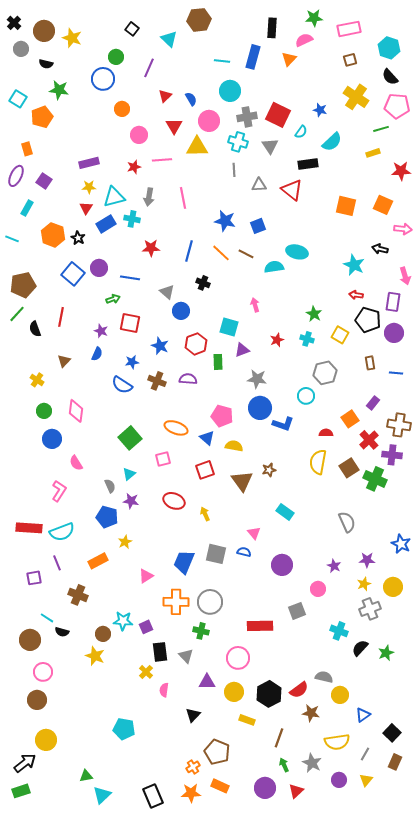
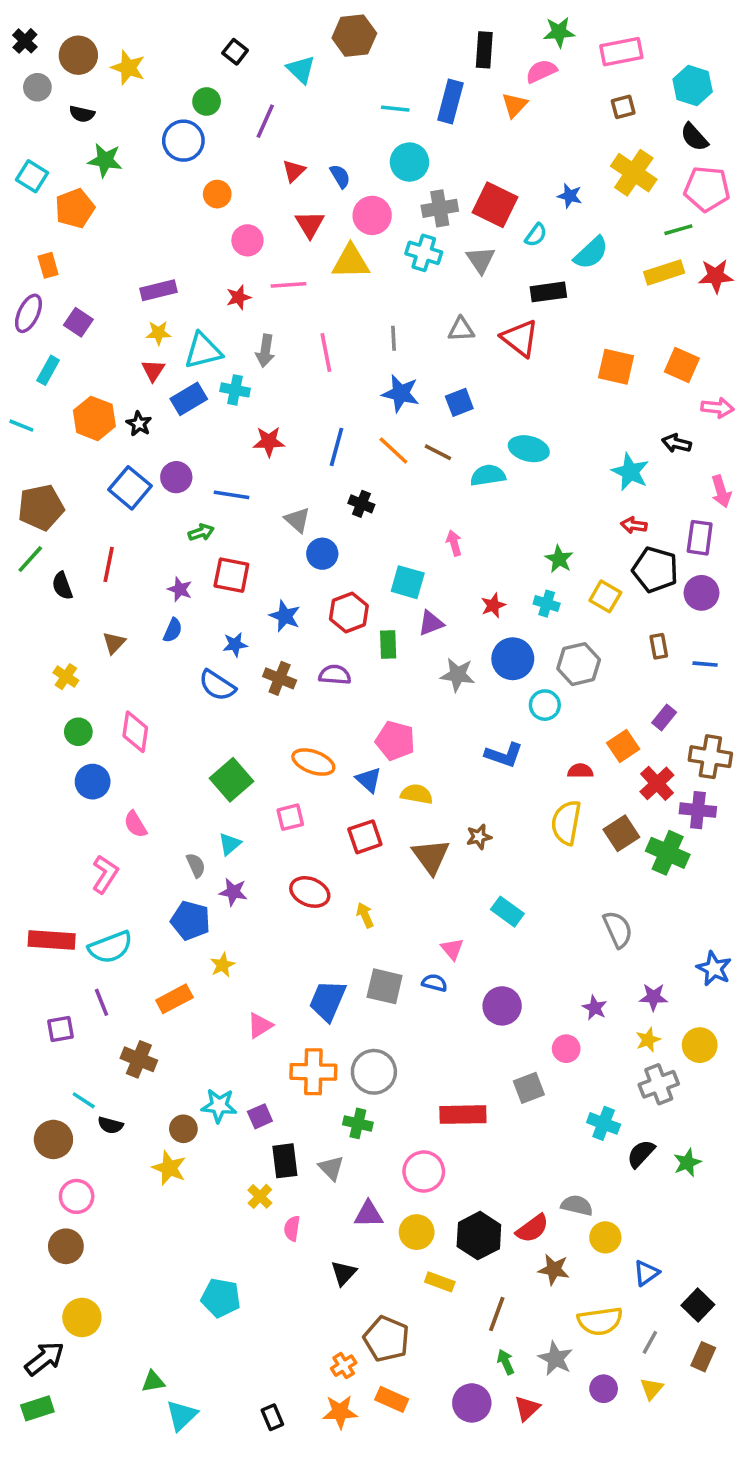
yellow rectangle: (373, 153) -> (664, 272), size x1.5
gray line: (234, 170) -> (393, 338), moved
red star: (401, 171) -> (716, 276), moved
blue circle: (260, 408) -> (513, 659), moved
black rectangle: (153, 796) -> (272, 1417), size x0.6

